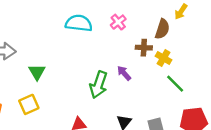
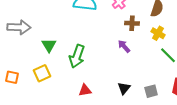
brown cross: (144, 48) -> (132, 23), moved
green arrow: (99, 85) -> (77, 56), moved

